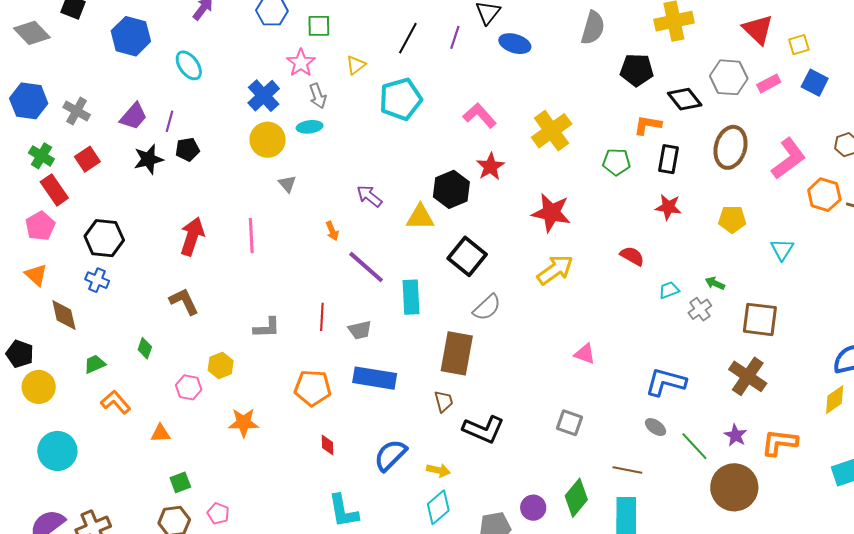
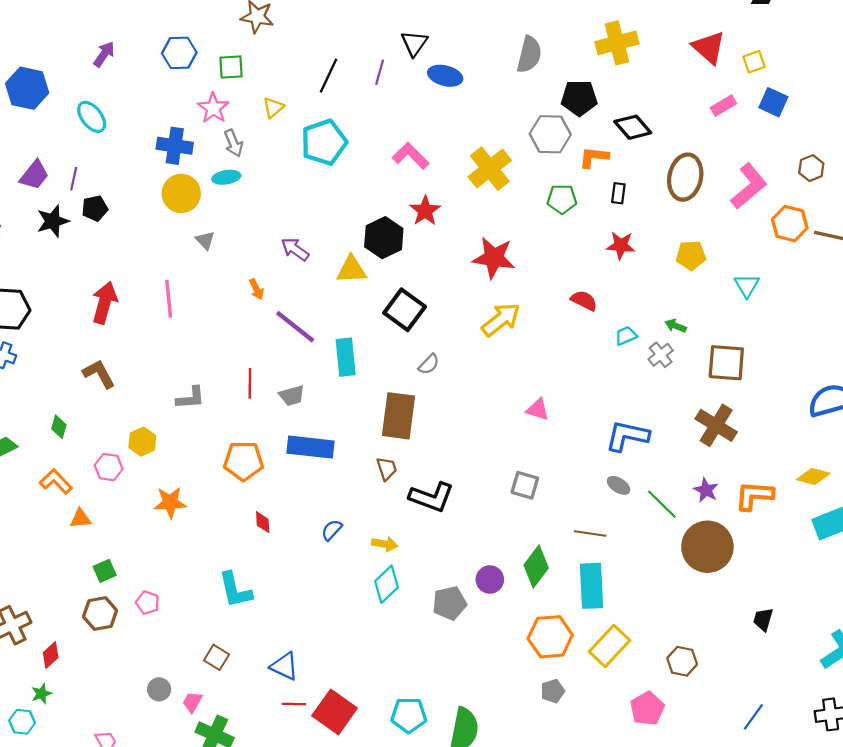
gray hexagon: (729, 77) -> (550, 134), moved
blue cross: (264, 96) -> (175, 146), turned -36
black rectangle: (668, 159) -> (618, 193), size x0.7
gray semicircle: (487, 307) -> (429, 364), size x0.7
yellow diamond: (835, 400) -> (813, 477), moved, turned 52
orange L-shape: (116, 402) -> (56, 481), moved
blue semicircle: (390, 455) -> (332, 530), size x0.6
cyan L-shape: (343, 511) -> (235, 590), moved

